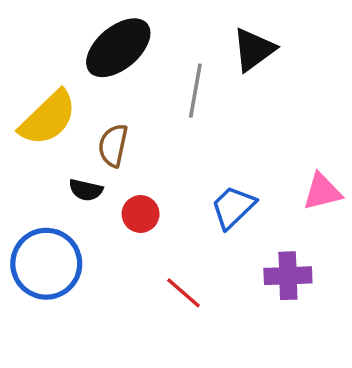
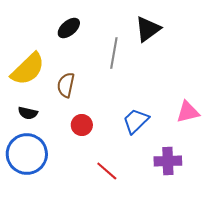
black ellipse: (118, 48) -> (69, 28), size x0.6
black semicircle: (86, 190) -> (28, 113), moved

